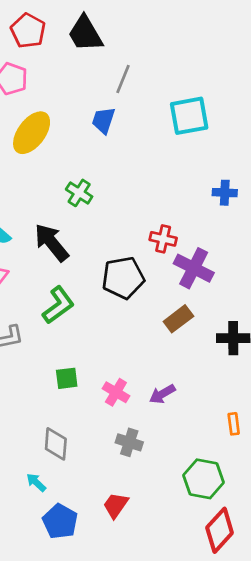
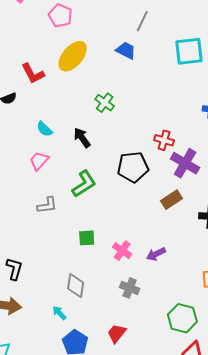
blue trapezoid: (103, 120) -> (126, 51), turned 95
black arrow: (52, 243) -> (82, 138), size x0.7

